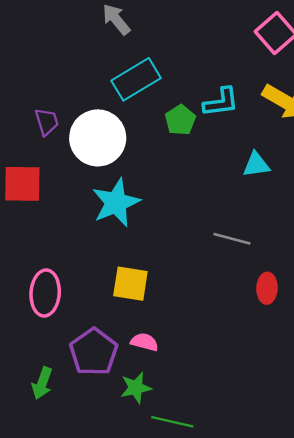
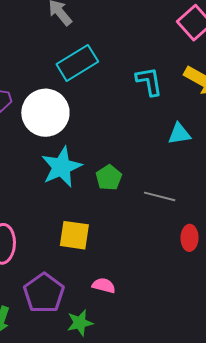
cyan L-shape: (221, 102) -> (149, 81), turned -92
green pentagon: (180, 120) -> (109, 178), moved
pink semicircle: (145, 342) -> (104, 286), moved

